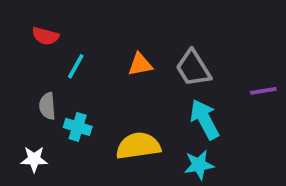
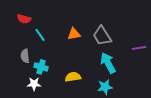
cyan line: (76, 66) -> (40, 35), turned -64
yellow semicircle: (138, 146) -> (73, 77), size x0.7
white star: (34, 159) -> (34, 84), moved

